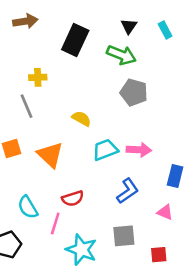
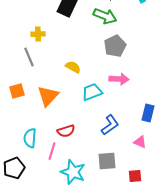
gray pentagon: (134, 92) -> (115, 46), turned 30
pink arrow: (139, 150) -> (119, 79), moved
orange triangle: (50, 155) -> (48, 96), turned 30
cyan semicircle: (28, 207) -> (30, 138), turned 36

